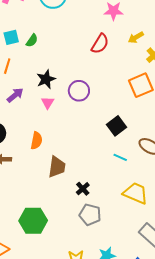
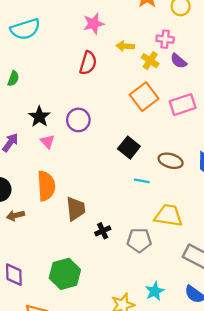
yellow arrow: (136, 37) -> (125, 46), turned 49
orange semicircle: (37, 141) -> (46, 186), size x1.5
black cross: (83, 189) -> (103, 231), moved, turned 32
gray pentagon: (90, 215) -> (139, 240), moved

